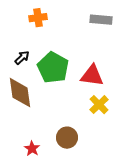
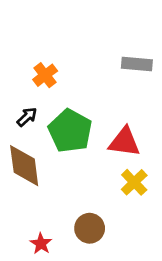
orange cross: (38, 18) -> (45, 75), moved, turned -30

